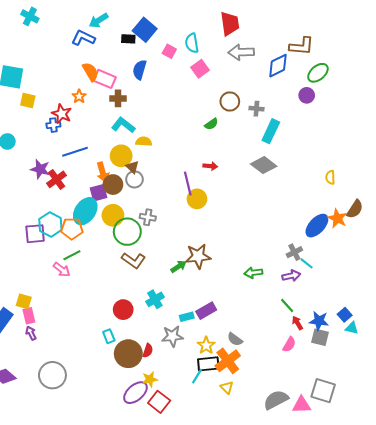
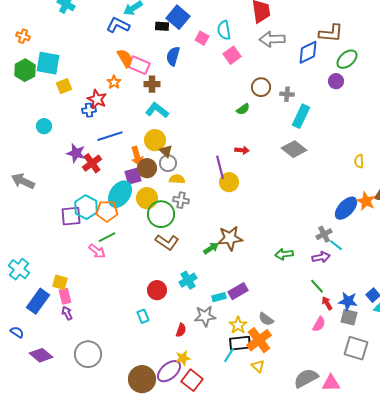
yellow square: (28, 100) -> (64, 86), turned -35
yellow semicircle: (144, 141) -> (177, 179), moved
brown circle: (128, 354) -> (142, 379), moved
gray square: (323, 391) -> (356, 348), moved

